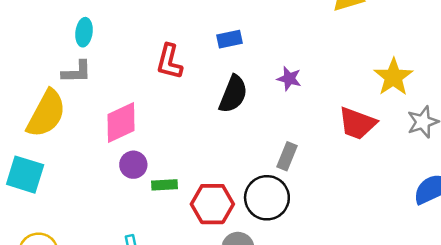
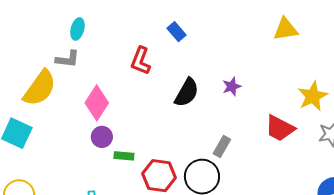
blue rectangle: (229, 39) -> (176, 32), moved, turned 54
purple star: (289, 79) -> (232, 86), turned 30
pink diamond: (121, 123) -> (97, 103), turned -40

